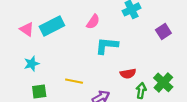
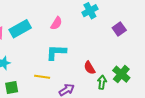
cyan L-shape: (107, 46) -> (56, 52), moved
red semicircle: (128, 74) -> (90, 68), turned 72

